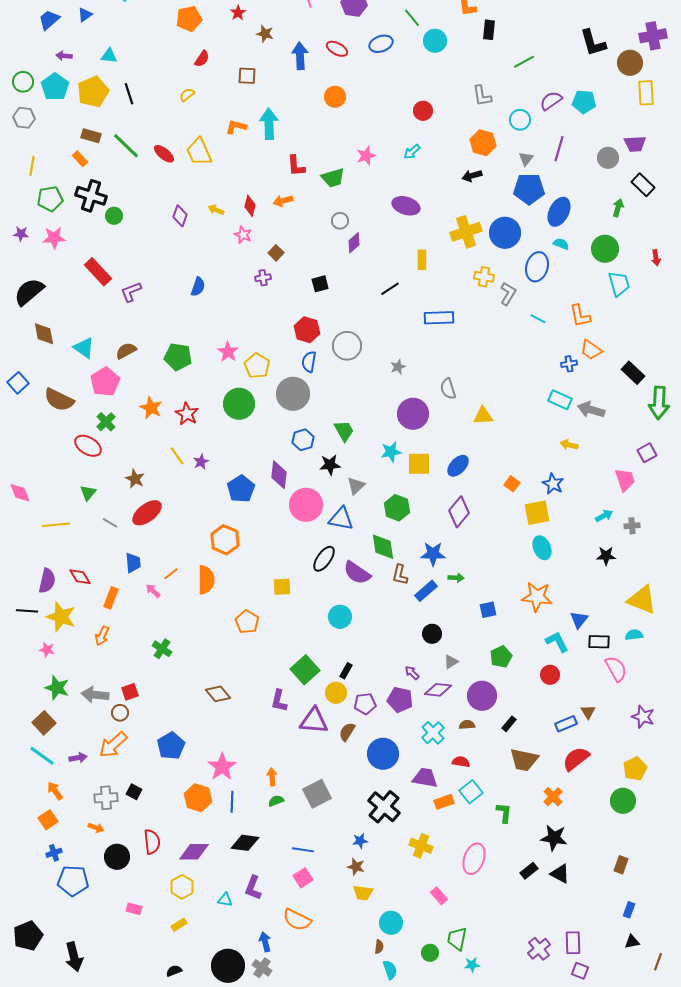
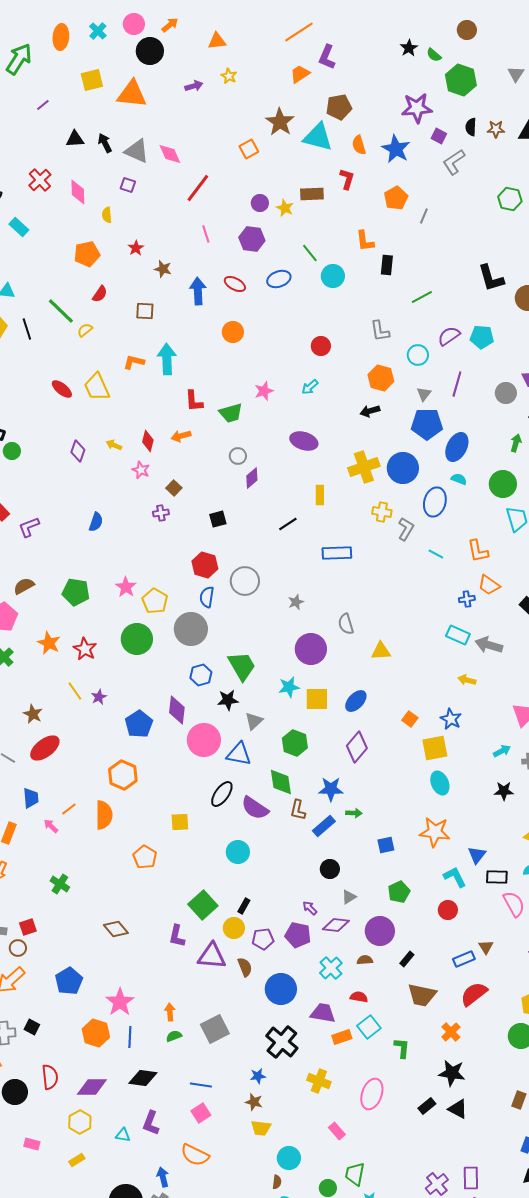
green line: (126, 146) -> (61, 311), moved
green trapezoid: (344, 431) -> (242, 666), size x1.4
brown semicircle: (347, 732) -> (245, 967), turned 126

